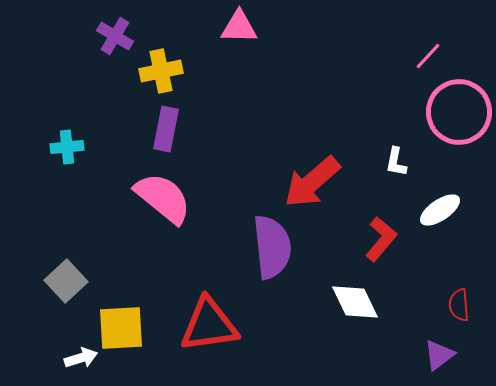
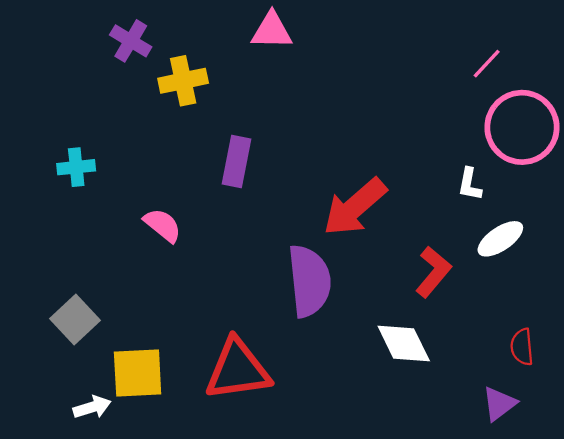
purple rectangle: (166, 129) -> (237, 161), moved
white L-shape: (396, 162) -> (470, 184), moved
pink semicircle: (163, 198) -> (163, 225), moved, size x0.6

